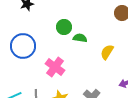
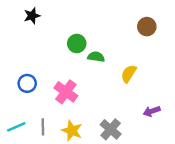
blue circle: (23, 46) -> (27, 83), moved, size x0.6

